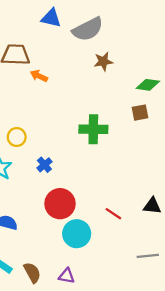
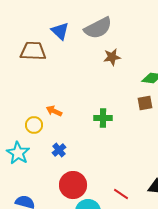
blue triangle: (51, 18) -> (60, 31), moved, turned 30
orange arrow: (39, 76) -> (54, 111), moved
green cross: (93, 129) -> (103, 118), size x0.7

